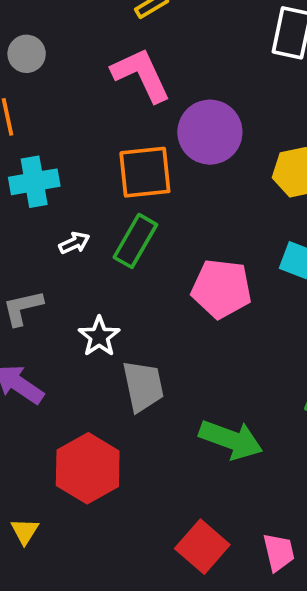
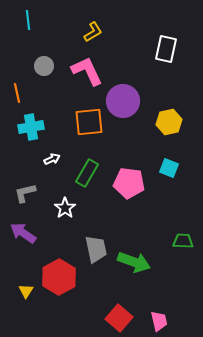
gray circle: (27, 54) -> (44, 66), moved
green rectangle: (135, 241) -> (87, 173), moved
gray trapezoid: (143, 386) -> (96, 249), moved
yellow triangle: (25, 531) -> (26, 291), moved

